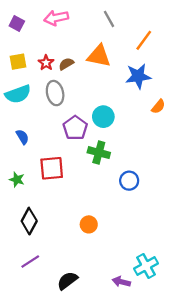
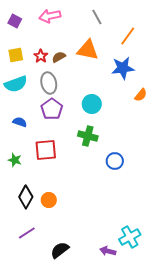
purple pentagon: (75, 128) -> (52, 109), moved
blue semicircle: (22, 137) -> (20, 122), turned -40
orange circle: (89, 224) -> (49, 200), moved

